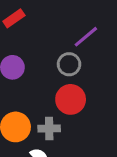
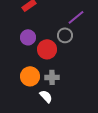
red circle: (71, 99) -> (47, 49), moved

